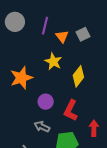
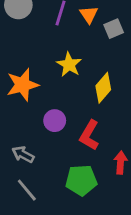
orange triangle: (62, 36) -> (89, 15), moved
gray arrow: (42, 127) -> (23, 154), moved

